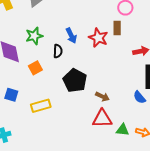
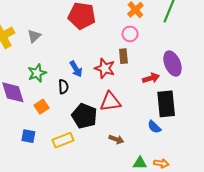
blue square: (11, 95) -> (28, 136), moved
brown arrow: (102, 97) -> (116, 139), moved
yellow rectangle: (41, 106) -> (63, 140), moved
red triangle: (102, 119) -> (110, 102), moved

